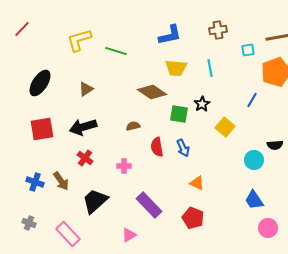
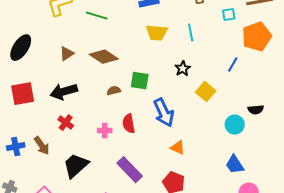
brown diamond: (152, 92) -> (104, 57), moved
green square: (179, 114) -> (140, 81), moved
red semicircle: (157, 147) -> (129, 124), moved
blue arrow: (183, 148) -> (164, 113), size x1.6
blue cross: (35, 182) -> (16, 147), turned -30

